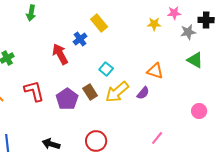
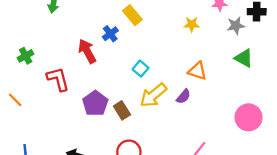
yellow star: (154, 24) -> (192, 24), moved
red L-shape: (34, 91) -> (58, 79), moved
brown rectangle: (90, 92) -> (122, 110), moved
pink circle: (199, 111) -> (249, 117), size x1.5

